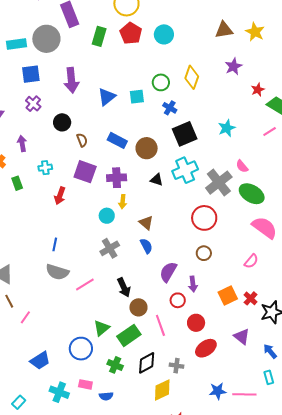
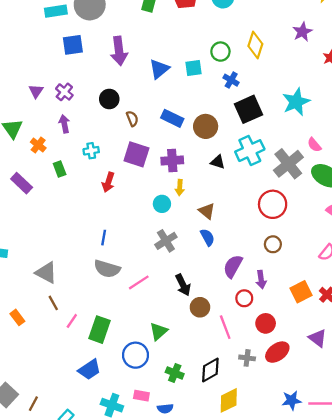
purple cross: (33, 104) -> (64, 92), moved
cyan star: (227, 128) -> (296, 102), size x1.4
green rectangle: (129, 335) -> (99, 330), moved, turned -35
gray cross: (176, 366) -> (247, 358), moved

